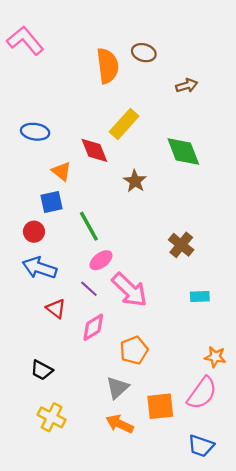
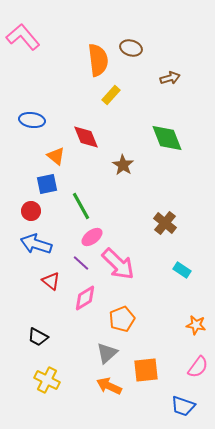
yellow rectangle: (124, 124) -> (111, 95), moved, size x0.7
cyan rectangle: (200, 296) -> (182, 270), turned 36
pink semicircle: (202, 393) -> (198, 367), moved, size x0.7

